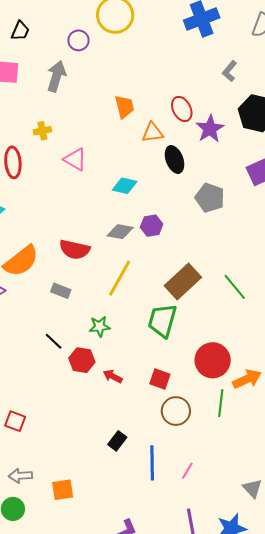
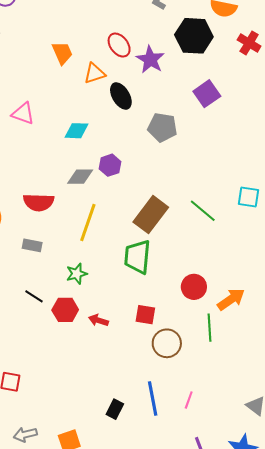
red circle: (213, 360) -> (194, 287), size x0.7
black rectangle: (117, 441) -> (115, 409), moved

